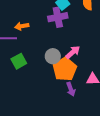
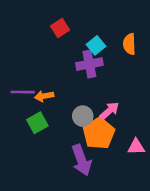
orange arrow: (22, 26) -> (44, 96), moved
purple arrow: (71, 89) -> (81, 160), moved, size x1.6

